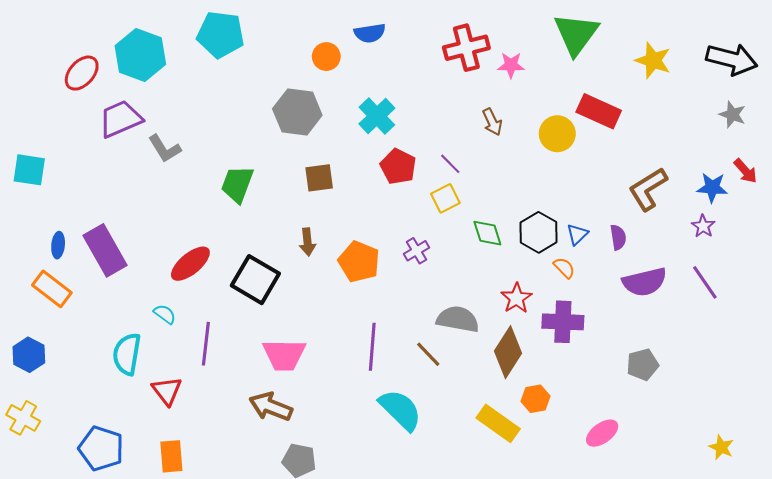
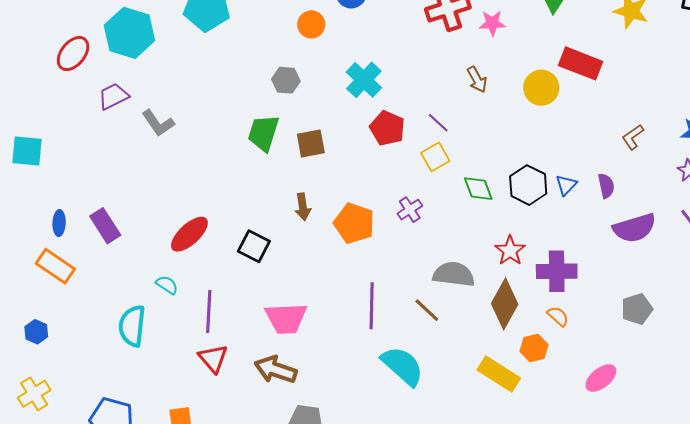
gray hexagon: (297, 112) -> (286, 80), size x0.6
purple trapezoid: (120, 119) -> (113, 96), size x0.7
green trapezoid: (237, 184) -> (263, 133), moved
brown L-shape: (648, 189) -> (633, 137), size x0.6
purple rectangle: (105, 250) -> (105, 226), size x0.7
orange semicircle: (564, 268) -> (558, 316), moved
black square: (255, 280) -> (254, 246), size x0.7
blue hexagon: (29, 355) -> (36, 332), size x0.7
red triangle: (167, 391) -> (213, 359), moved
yellow cross: (23, 418) -> (34, 394), turned 32

